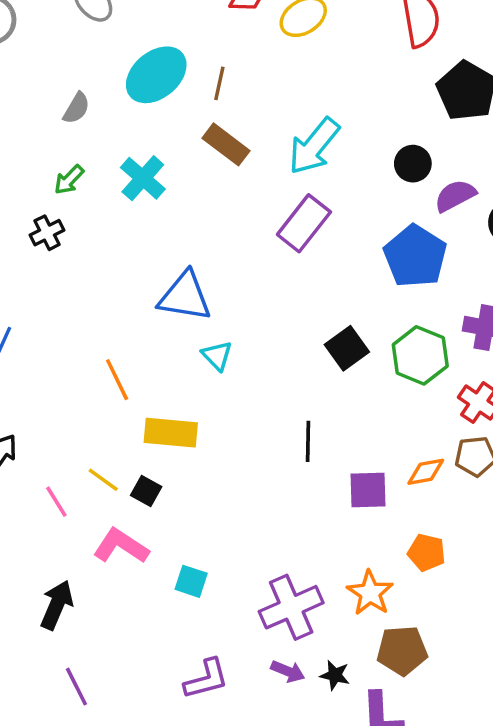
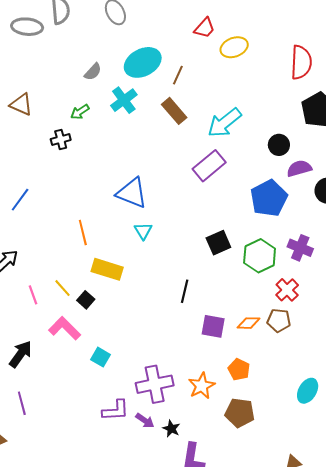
cyan cross: (143, 178) -> (124, 100), moved
brown pentagon: (402, 651) -> (240, 413), moved
purple L-shape: (206, 679) -> (116, 410), moved

